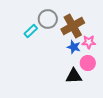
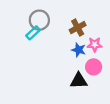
gray circle: (48, 19) -> (39, 20), moved
brown cross: (73, 26) -> (78, 28), size x0.7

